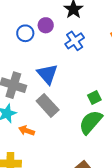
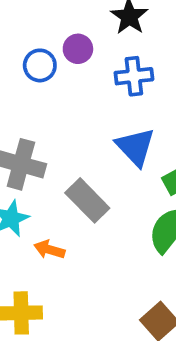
blue cross: (75, 41) -> (134, 76), turned 30
blue triangle: (47, 74) -> (135, 147), moved

